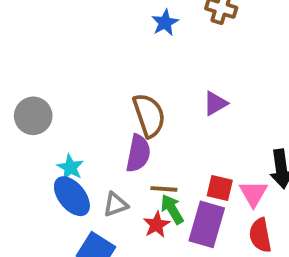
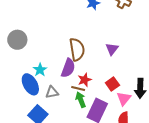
purple triangle: (215, 103) -> (112, 49), turned -32
cyan star: (70, 167) -> (40, 70), moved
red square: (220, 188) -> (112, 84), moved, turned 32
red star: (157, 225) -> (85, 80), moved

